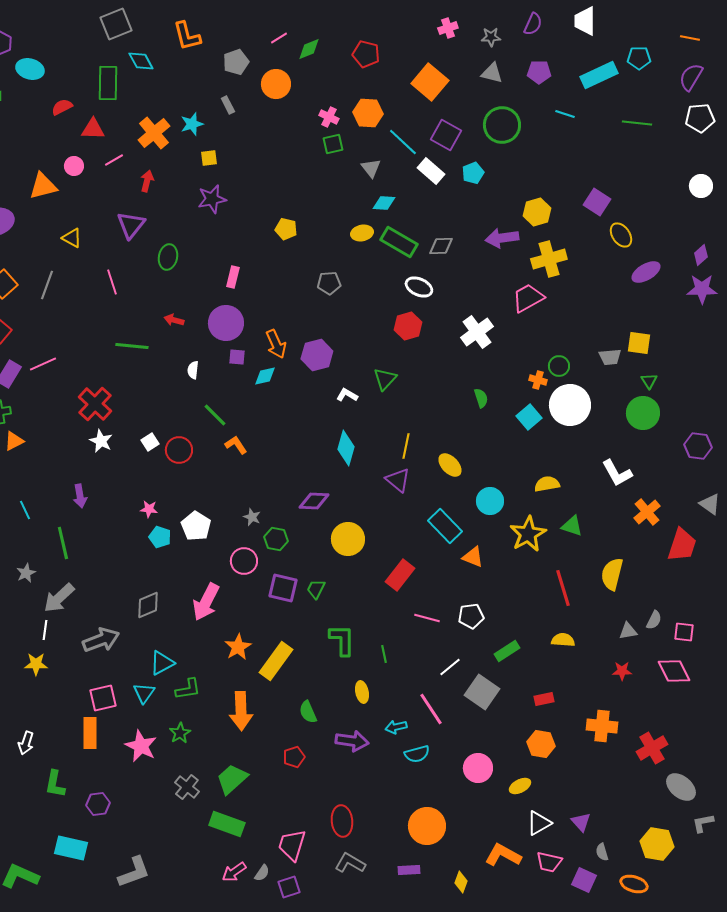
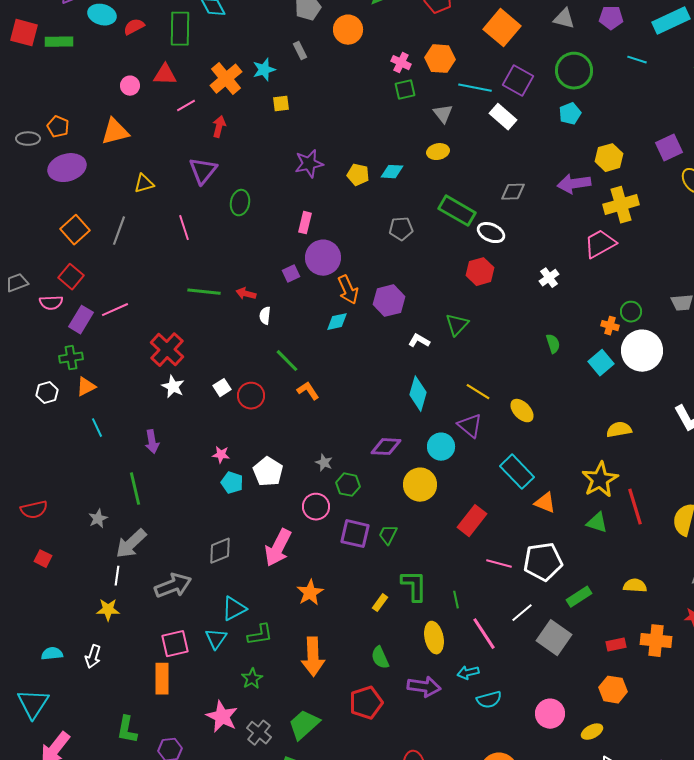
red semicircle: (62, 107) -> (134, 27), moved
cyan line: (403, 142) -> (475, 88), turned -32
pink circle: (74, 166) -> (130, 86), moved
cyan pentagon: (473, 173) -> (570, 114), moved
purple star: (212, 199) -> (309, 164), moved
purple square: (597, 202) -> (669, 148), turned 32
cyan diamond: (384, 203) -> (392, 172), moved
yellow ellipse: (362, 233) -> (438, 152), moved
yellow triangle: (72, 238) -> (144, 184), turned -45
green rectangle: (399, 242) -> (457, 211), moved
red arrow: (174, 320) -> (246, 294), moved
purple circle: (226, 323) -> (323, 258), moved
white cross: (477, 332) -> (549, 278), size x0.6
purple square: (237, 357) -> (291, 274), moved, turned -30
yellow line: (406, 446) -> (478, 392), turned -70
cyan circle: (490, 501) -> (441, 447), moved
cyan line: (25, 510) -> (97, 428), moved
green triangle: (572, 526) -> (597, 523), moved
red line: (563, 588) -> (635, 507), moved
white pentagon: (471, 616) -> (543, 562), size x1.5
yellow rectangle: (276, 661) -> (380, 603), moved, size x0.5
yellow ellipse: (362, 692) -> (434, 638), size x1.4
pink line: (431, 709) -> (484, 634), moved
orange cross: (602, 726) -> (656, 641), moved
white arrow: (26, 743) -> (93, 657), moved
pink star: (141, 746) -> (222, 717), moved
red pentagon: (294, 757) -> (366, 703), size x1.5

